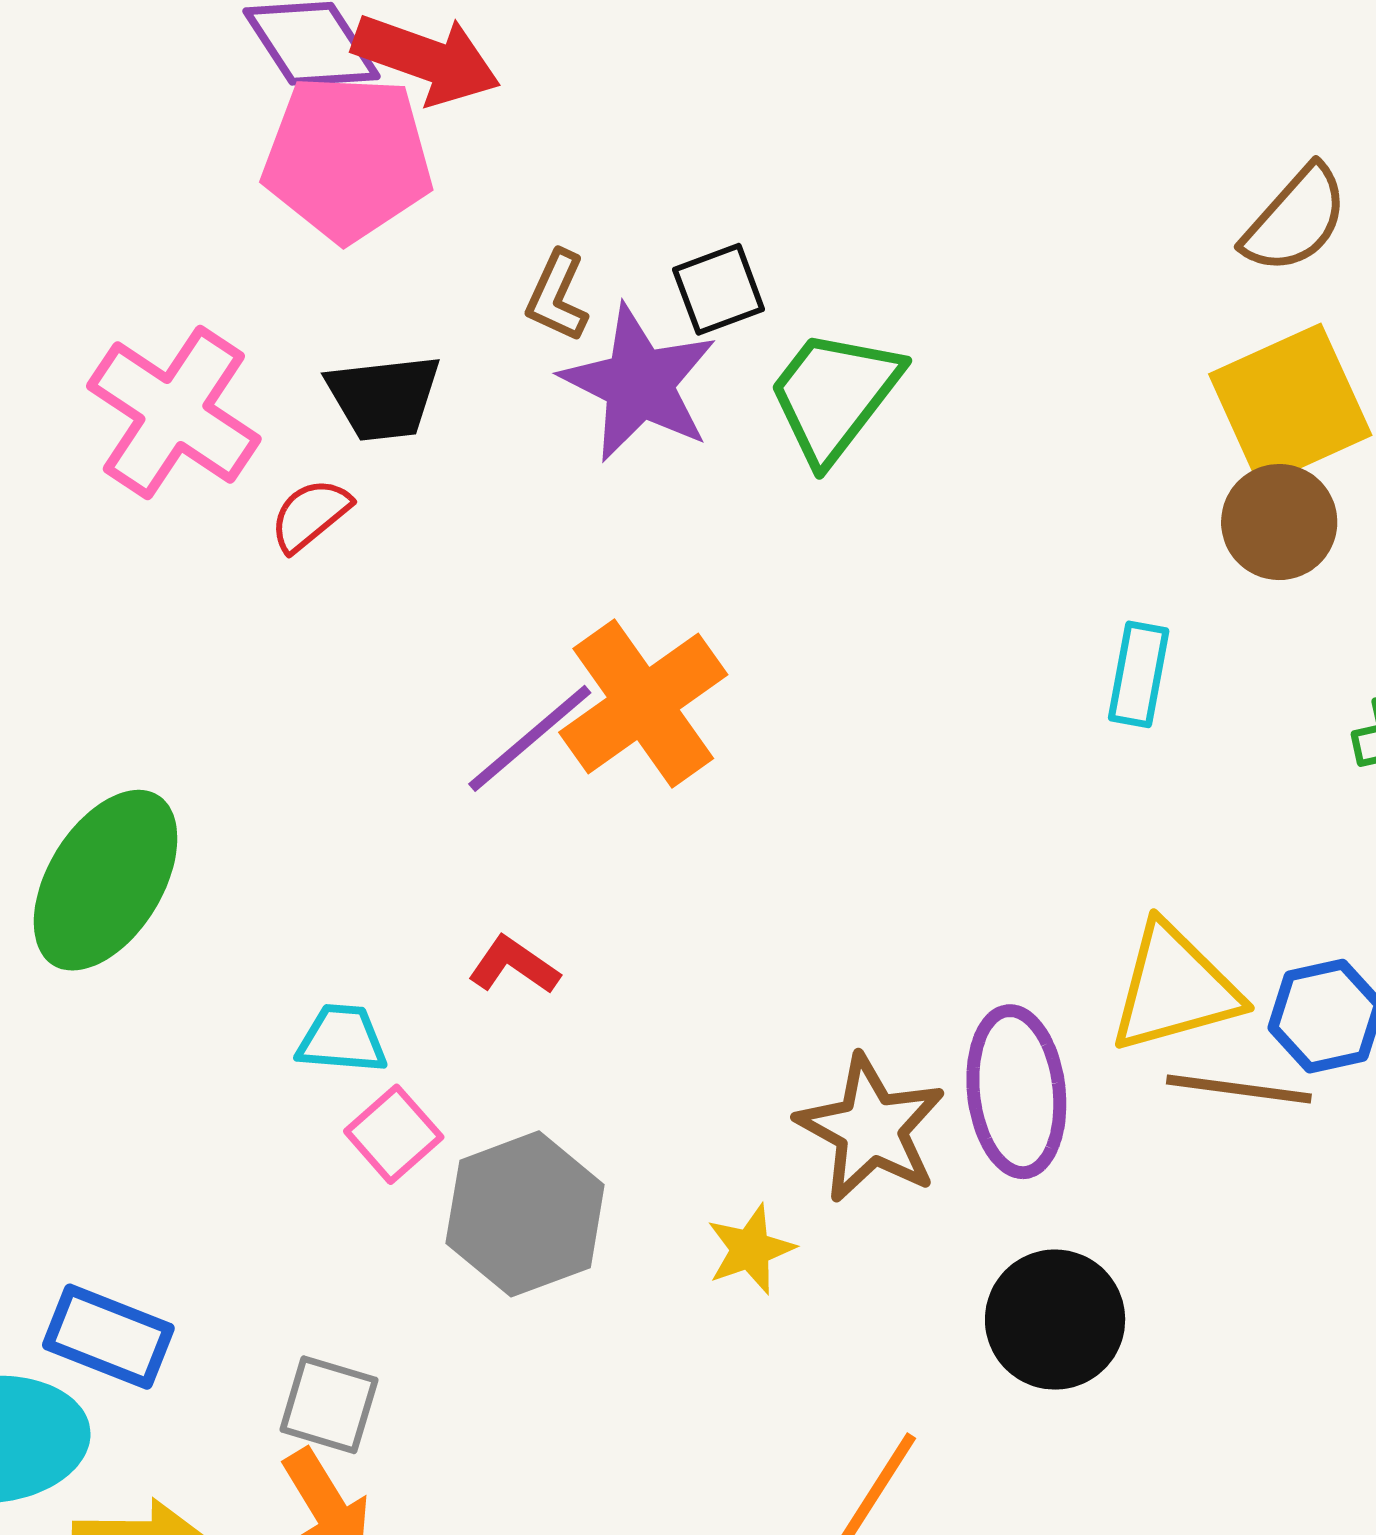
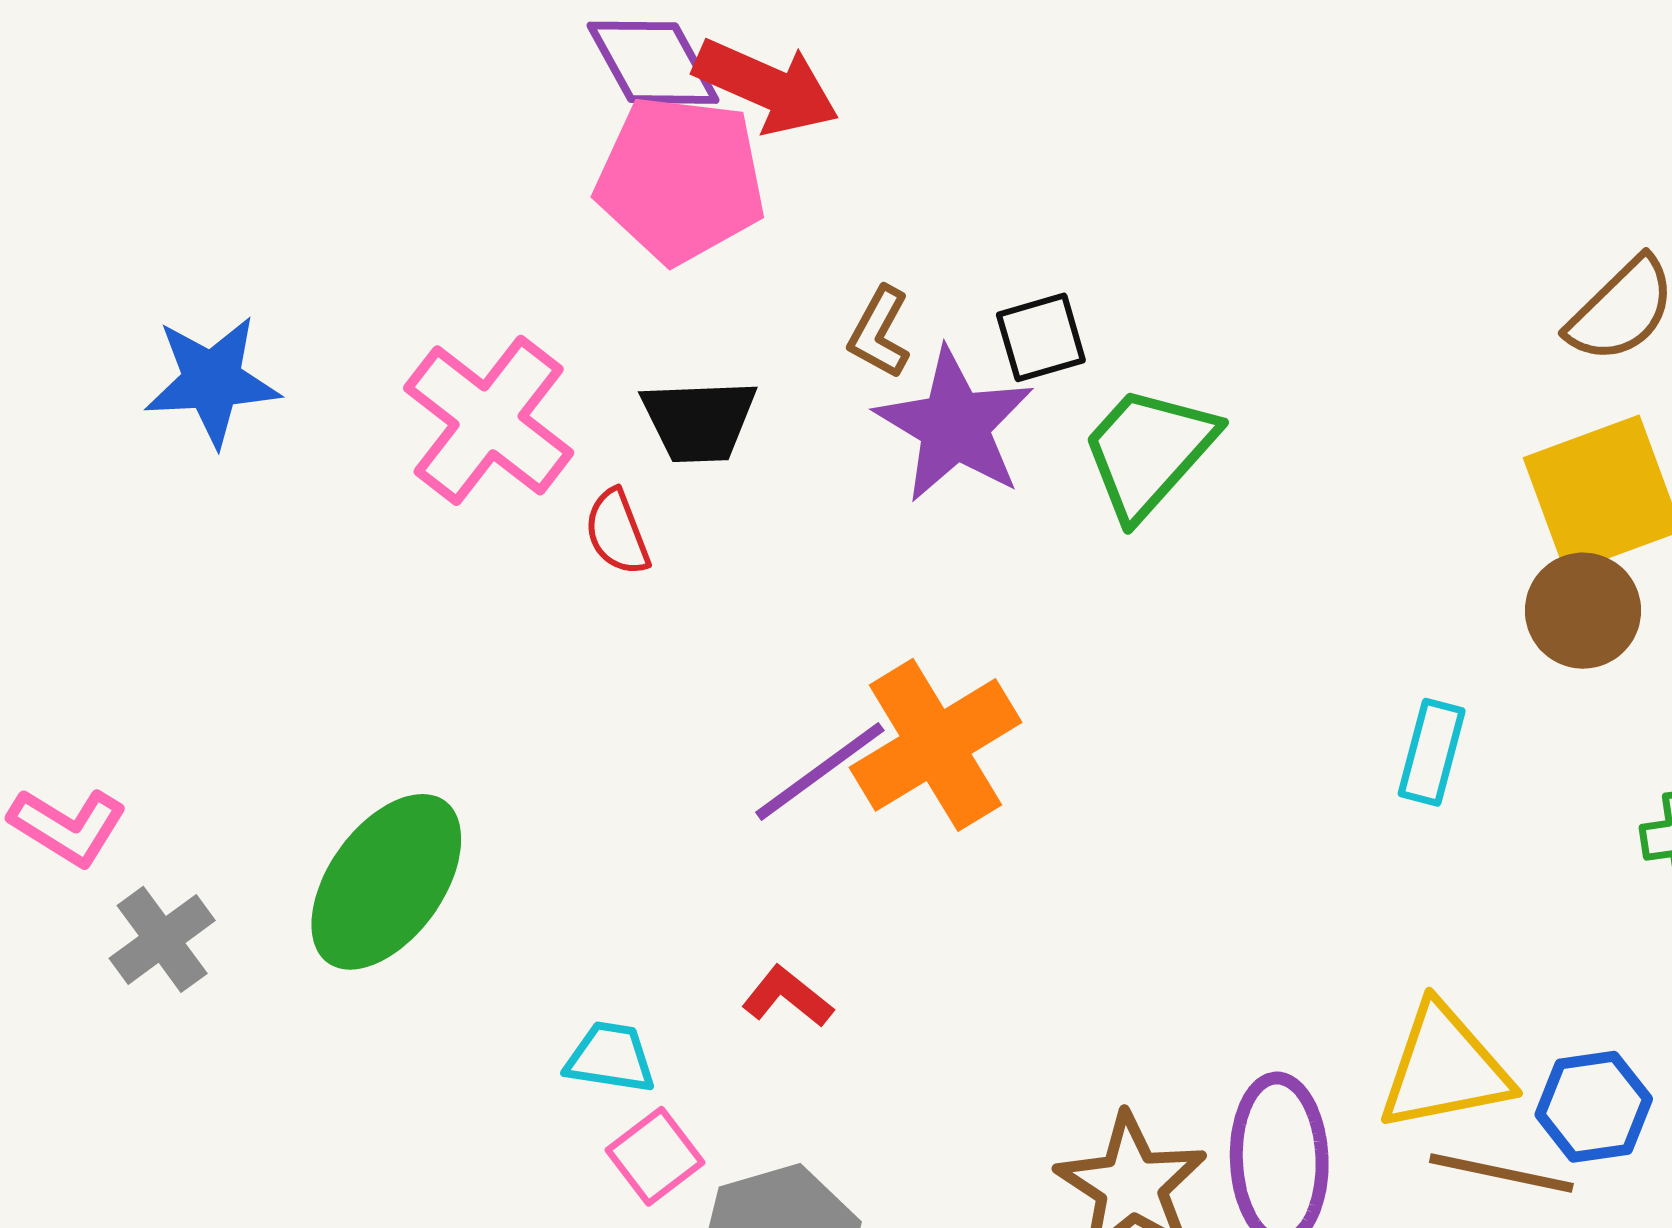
red semicircle: (310, 515) -> (617, 532), turned -76

